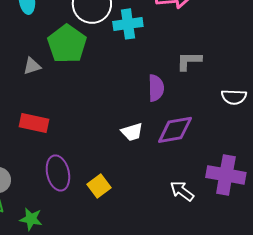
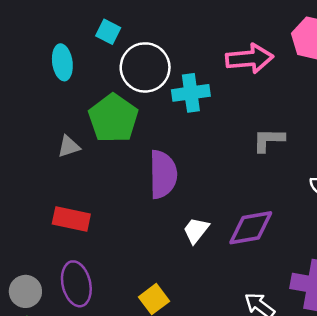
purple semicircle: (156, 88) -> (163, 174), moved, size x1.4
white trapezoid: (132, 132) -> (196, 230), turned 145
purple ellipse: (58, 173) -> (76, 284), moved

